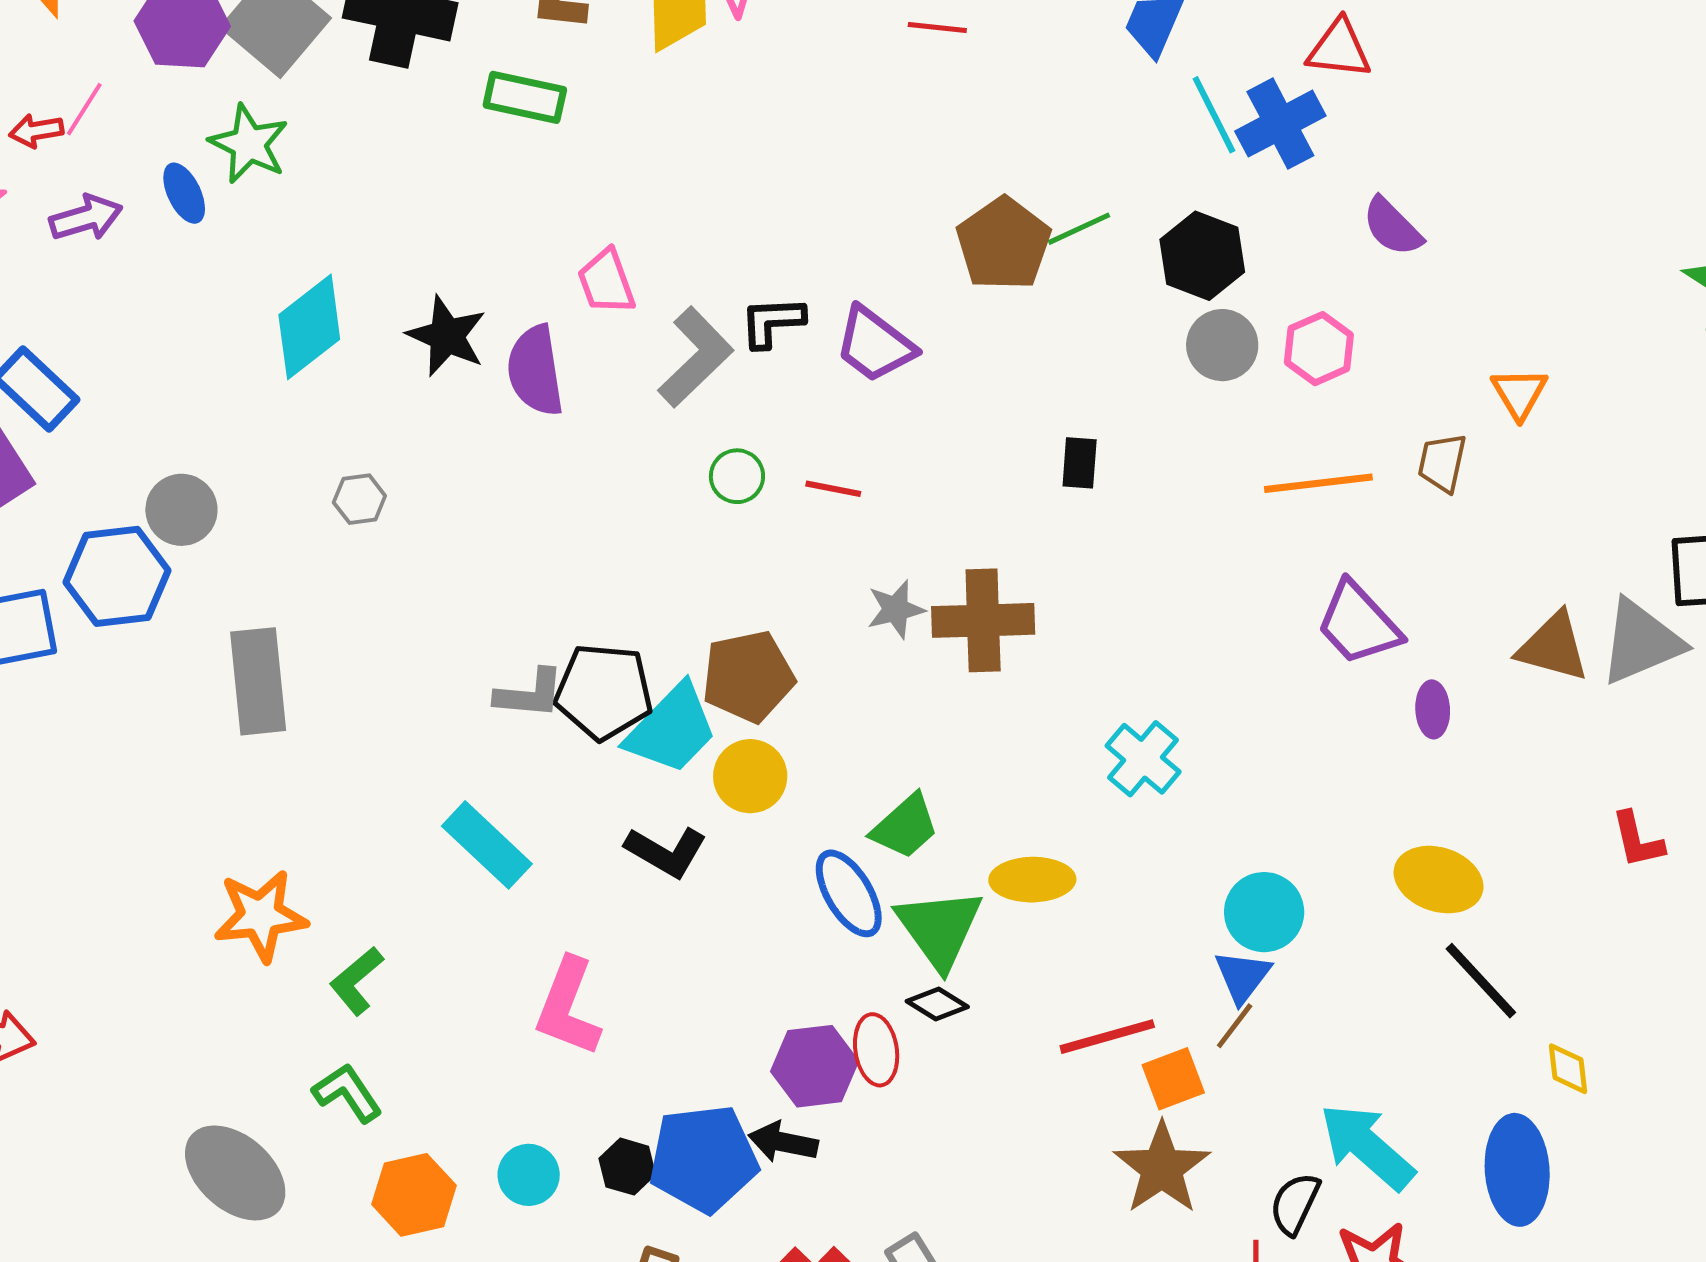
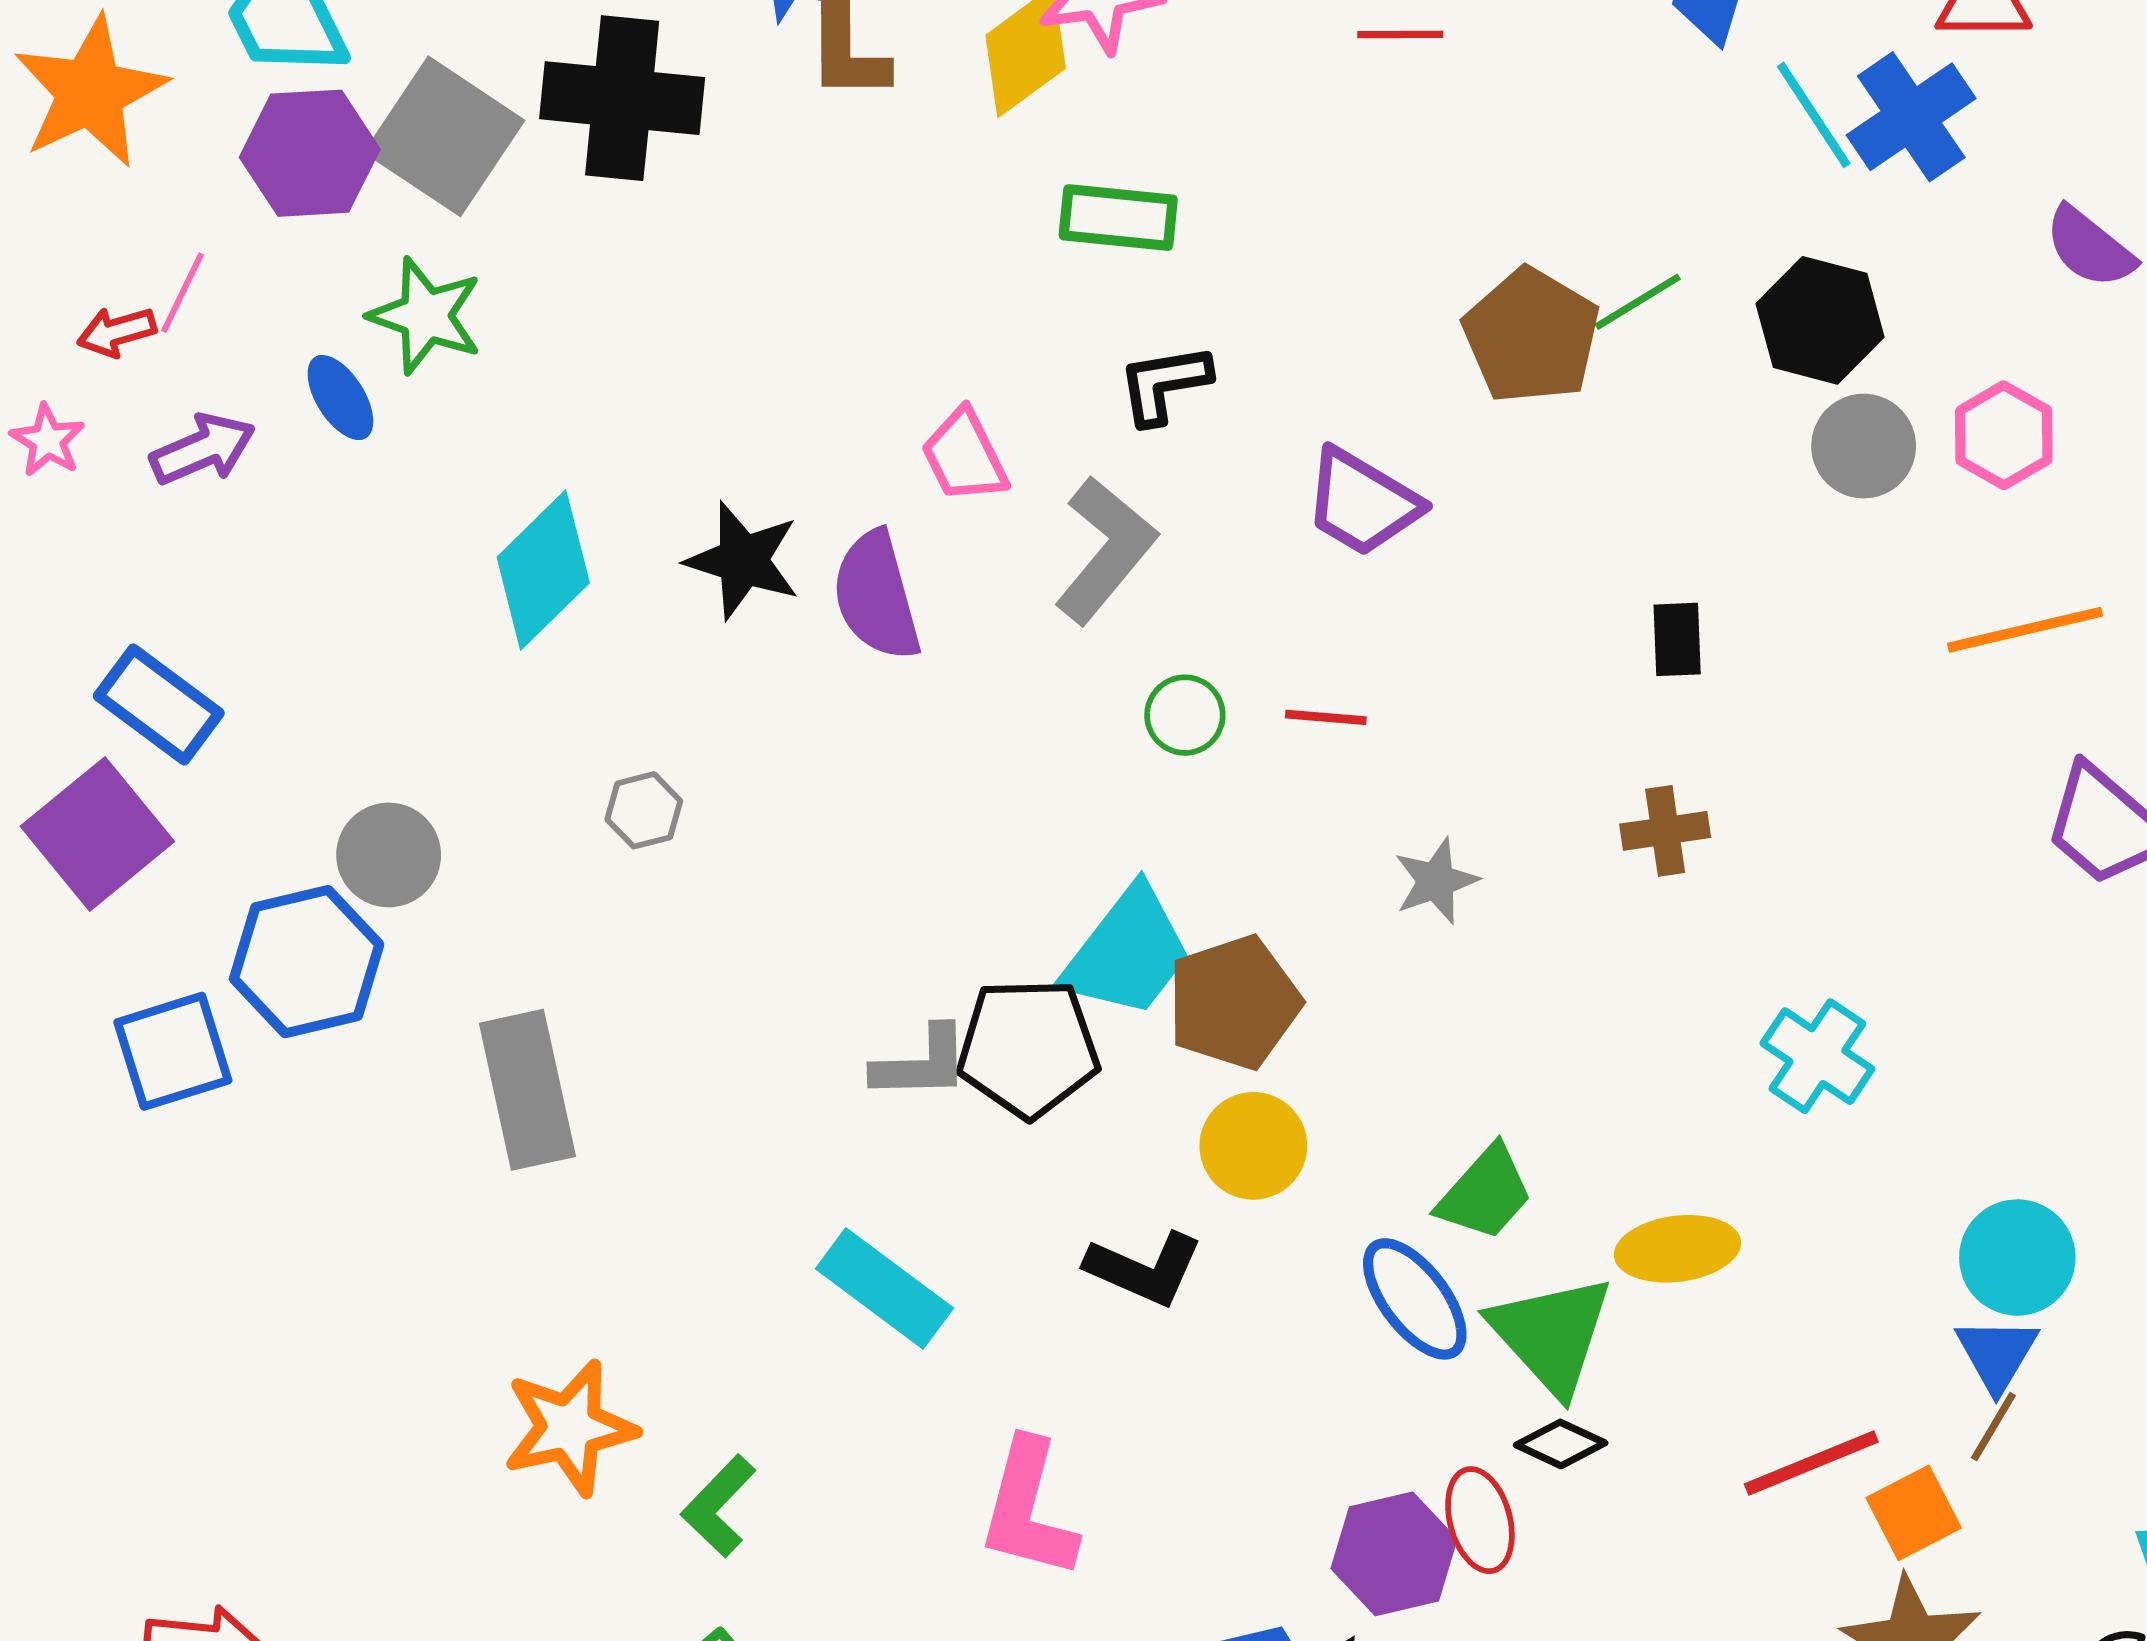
green rectangle: (525, 97) -> (1118, 218), moved
black L-shape: (772, 322) -> (1164, 384), moved
brown cross: (983, 620) -> (1665, 831), moved, size x0.6
cyan trapezoid: (672, 729) -> (1127, 952), moved

